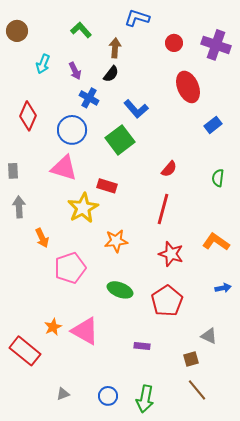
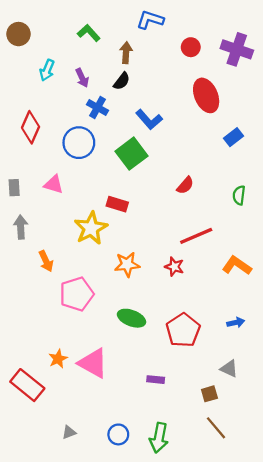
pink triangle: (64, 168) -> (54, 184), moved, size x0.7
red line: (163, 209) -> (196, 236), moved, turned 52
red star: (171, 254) -> (174, 267), moved, size x0.7
blue arrow: (223, 288) -> (236, 323), moved

